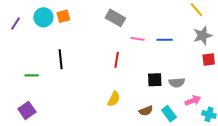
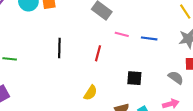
black line: (61, 59) -> (59, 48), moved
gray semicircle: (177, 83) -> (176, 78), moved, turned -147

